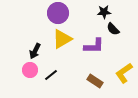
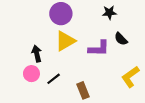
black semicircle: (113, 29) -> (121, 39), moved
black arrow: (35, 51) -> (37, 54), turned 140
brown rectangle: (95, 81) -> (83, 90), moved, turned 35

